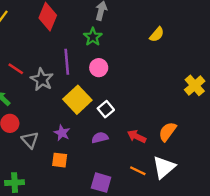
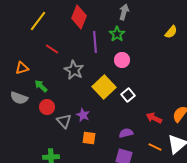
purple line: (67, 62) -> (95, 42), moved
red line: (16, 69) -> (52, 49), moved
purple star: (62, 133) -> (83, 115), moved
purple semicircle: (100, 138) -> (126, 133), moved

